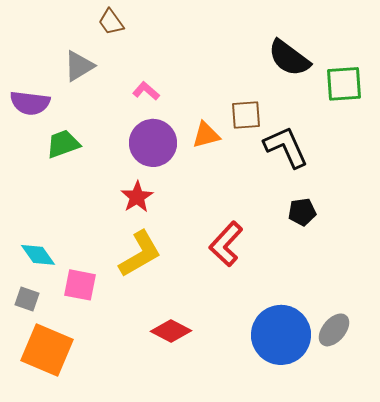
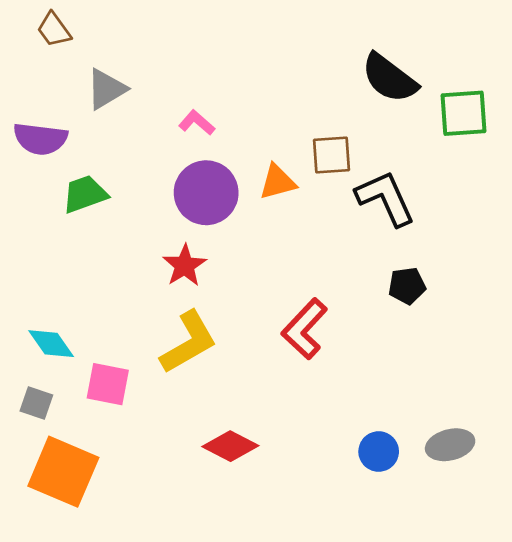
brown trapezoid: (111, 22) -> (54, 30), moved
gray ellipse: (334, 330) -> (450, 445), turned 36
blue circle: (281, 335) -> (379, 452), size x0.5

